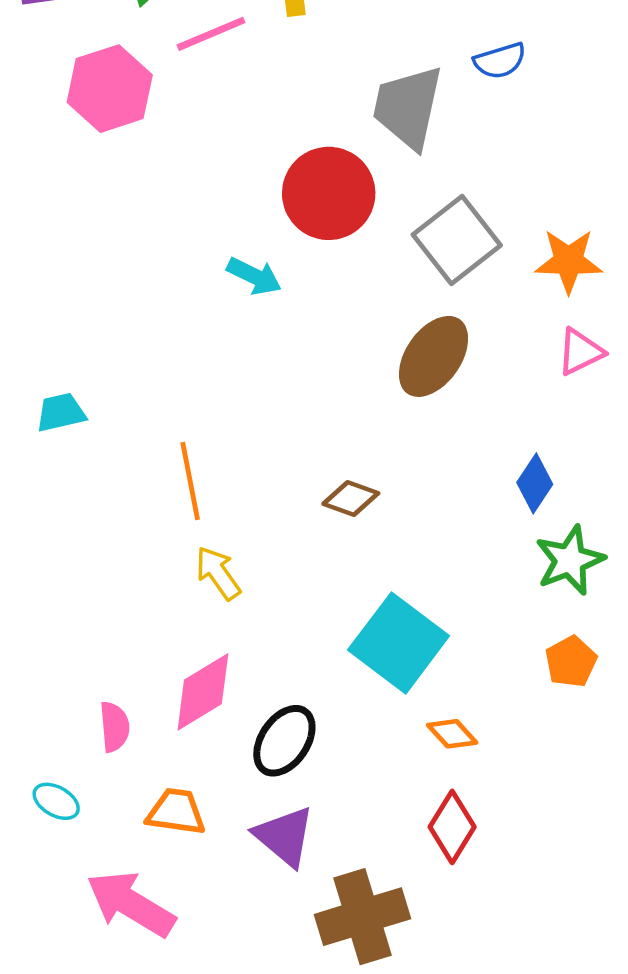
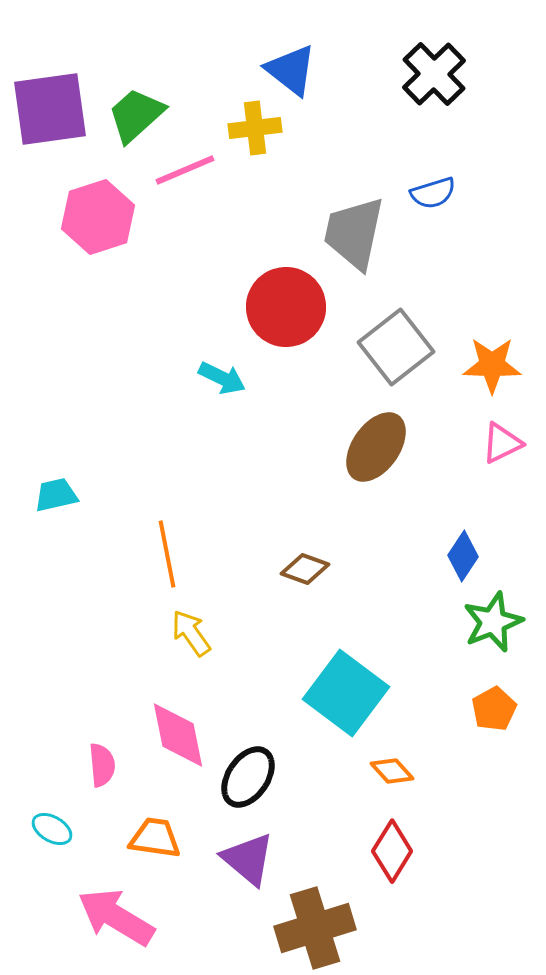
pink diamond: (203, 692) -> (178, 735), turned -70

